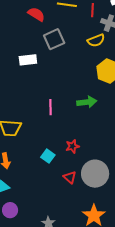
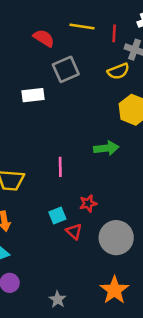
pink line: (50, 107) -> (60, 167), moved
cyan square: (48, 156) -> (57, 215), turned 32
red triangle: (70, 177) -> (74, 231), moved

